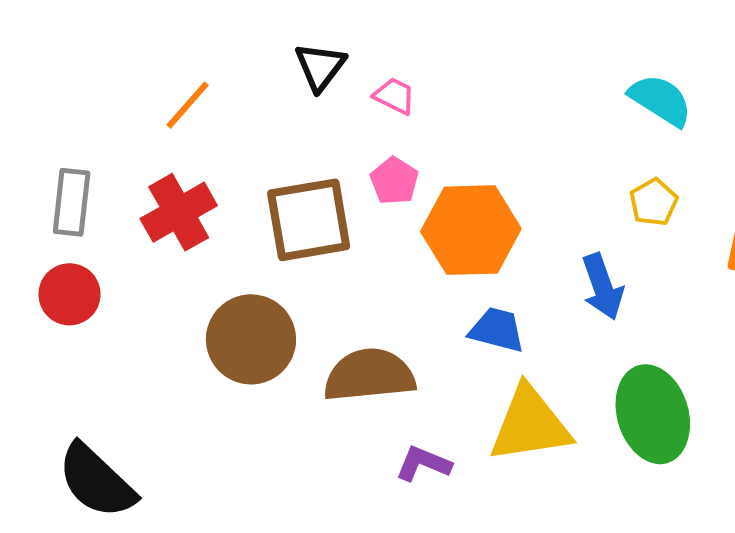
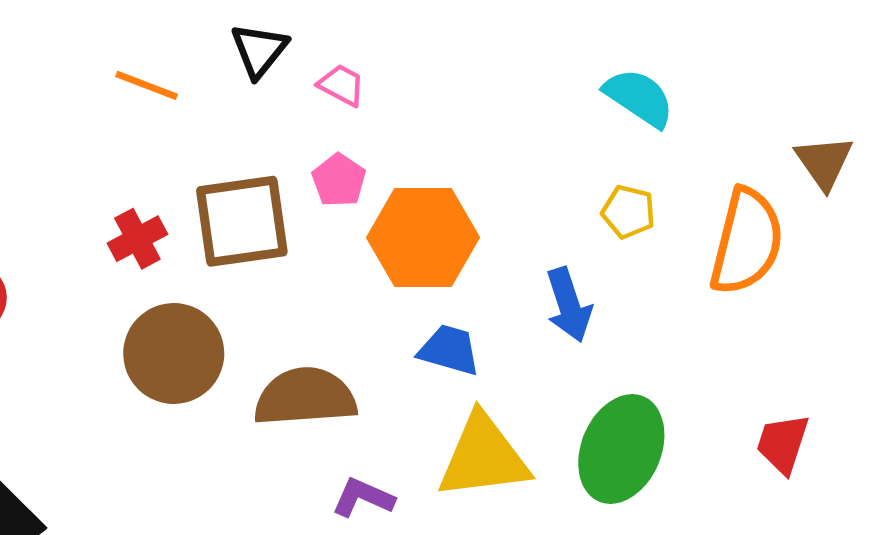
orange line: (188, 105) -> (147, 85), moved, turned 68
yellow pentagon: (654, 202) -> (628, 212), turned -30
red cross: (179, 212) -> (137, 239), moved, size x0.7
green ellipse: (653, 414) -> (621, 449), turned 38

